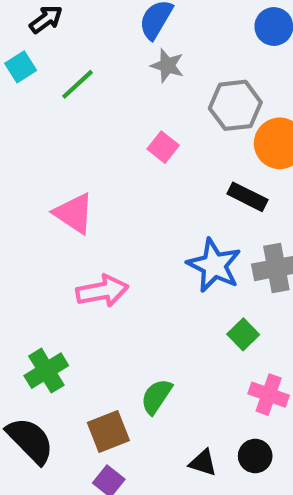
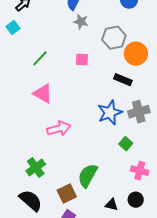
green line: (78, 84) -> (40, 58), moved
pink square: (163, 147) -> (82, 60), turned -32
blue star: (214, 265) -> (110, 113), turned 30
green semicircle: (156, 397) -> (88, 176), size x1.4

